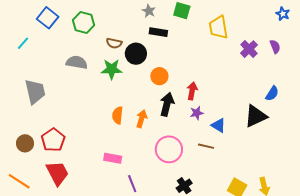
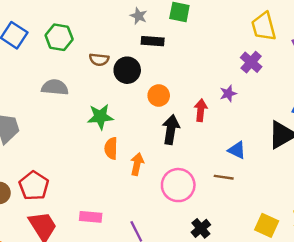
yellow trapezoid: (218, 27) -> (264, 26), moved
purple cross: (249, 49) -> (251, 62), moved
green star: (112, 69) -> (100, 117), moved
purple star: (197, 113) -> (228, 93), moved
orange arrow: (142, 119) -> (137, 164), moved
pink rectangle: (113, 158) -> (91, 217), moved

